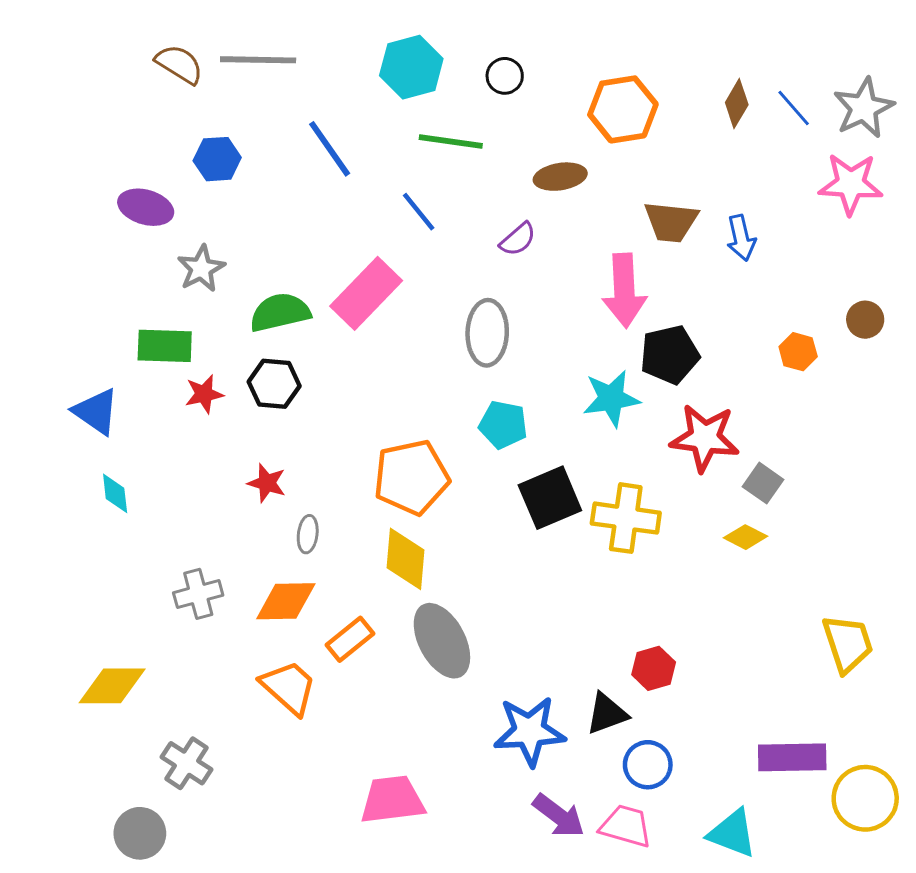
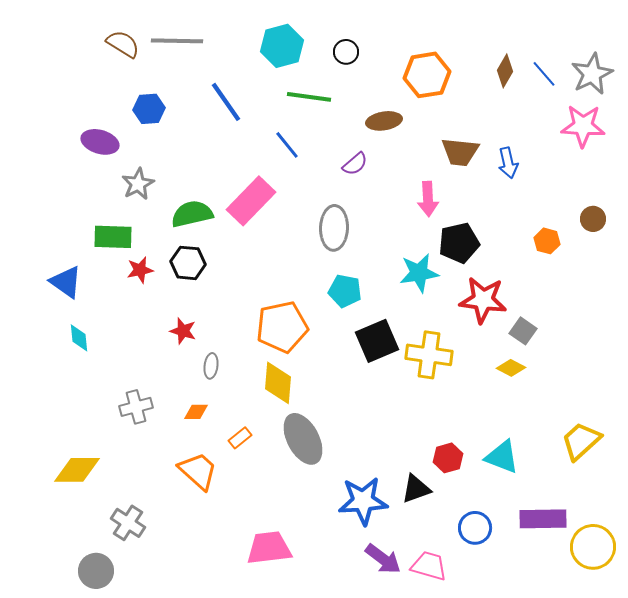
pink arrow: (624, 290) -> (428, 199), size x0.7
orange diamond: (286, 601) -> (196, 412), size x0.6
orange rectangle: (350, 639) -> (240, 438), size x0.7
yellow trapezoid: (848, 644) -> (581, 441), turned -114
blue circle: (648, 765) -> (475, 528), moved
cyan triangle: (732, 833) -> (502, 457), moved

